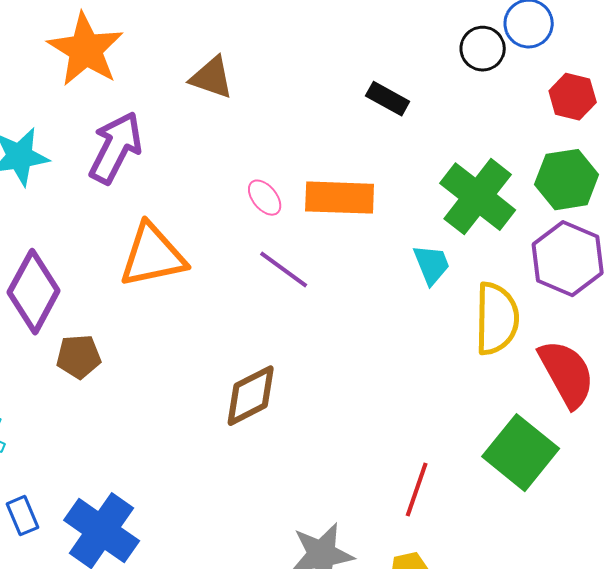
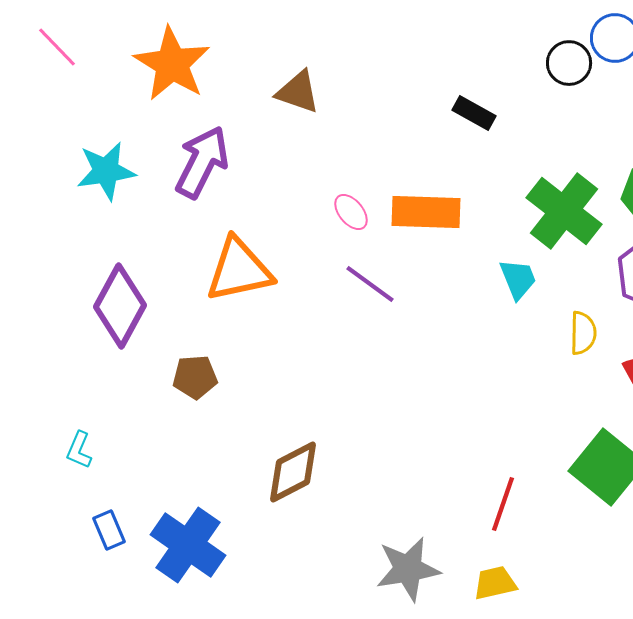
yellow semicircle: (497, 319) -> (583, 333), size x0.6
brown pentagon: (79, 357) -> (195, 377), moved
brown diamond: (251, 396) -> (293, 472), moved

